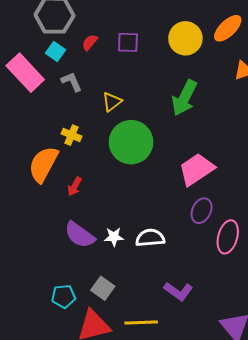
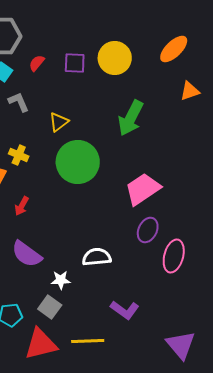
yellow circle: (185, 38) -> (115, 58), moved
white star: (114, 237) -> (61, 280), moved

